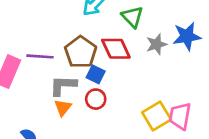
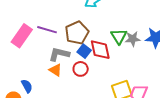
green triangle: (132, 17) -> (119, 36), moved
red diamond: (116, 49) -> (100, 50), moved
orange triangle: (63, 108) -> (55, 70), turned -48

